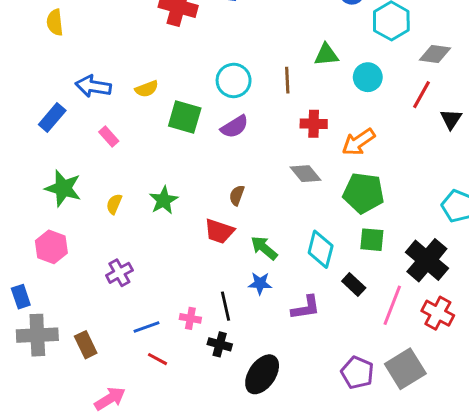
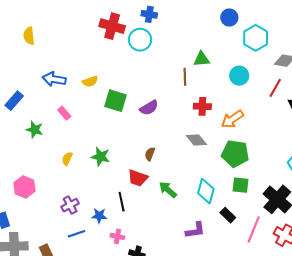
green triangle: (326, 55) -> (202, 59), moved
cyan circle: (234, 80) -> (140, 40), moved
blue rectangle: (52, 117) -> (14, 101), moved
green star: (63, 188) -> (35, 130), moved, size x0.7
green star: (164, 200) -> (100, 157), turned -30
blue star: (260, 283) -> (99, 216), moved
black line: (226, 306) -> (122, 202), moved
blue line: (147, 327) -> (77, 234), moved

